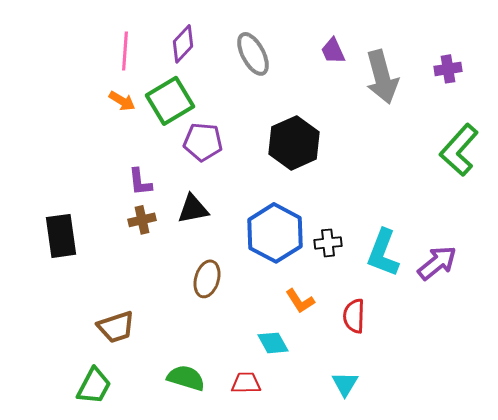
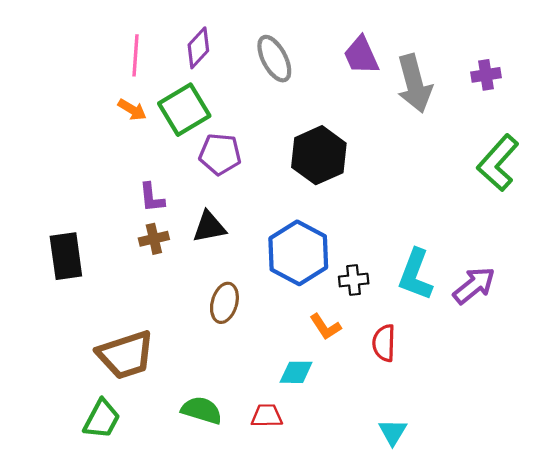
purple trapezoid: (333, 51) -> (361, 55), size x1.4
black cross: (328, 243) -> (354, 280), moved
brown trapezoid: (116, 327) -> (126, 355), size x1.4
cyan diamond: (273, 343) -> (296, 372), turned -60
cyan triangle: (345, 384) -> (393, 432), moved

